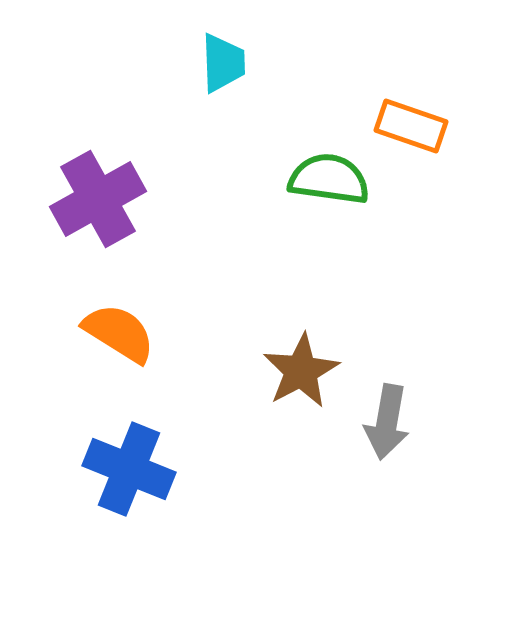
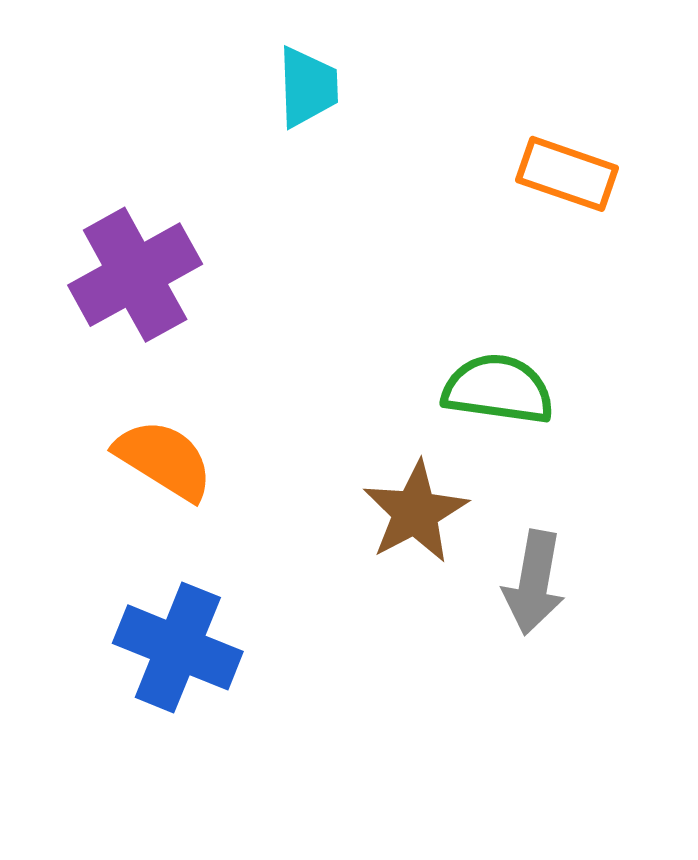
green semicircle: (329, 179) -> (498, 389), moved

